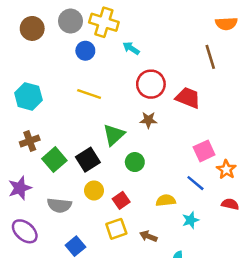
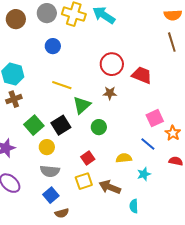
cyan arrow: (131, 48) -> (104, 15), moved, size x1.6
blue circle: (85, 51) -> (53, 46), moved
brown line: (210, 57) -> (172, 42), moved
yellow line: (89, 94) -> (62, 85), moved
brown cross: (30, 141) -> (14, 99), moved
yellow circle: (94, 190) -> (47, 147), moved
gray semicircle: (59, 205) -> (50, 171), moved
brown arrow: (148, 236) -> (110, 187), size x1.5

